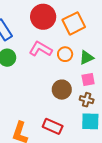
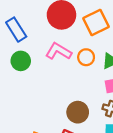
brown circle: (62, 90) -> (78, 112), moved

